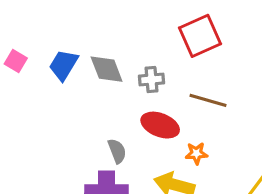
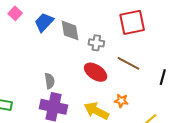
gray semicircle: (117, 151) -> (50, 81), moved
orange star: (196, 153) -> (121, 101), moved

